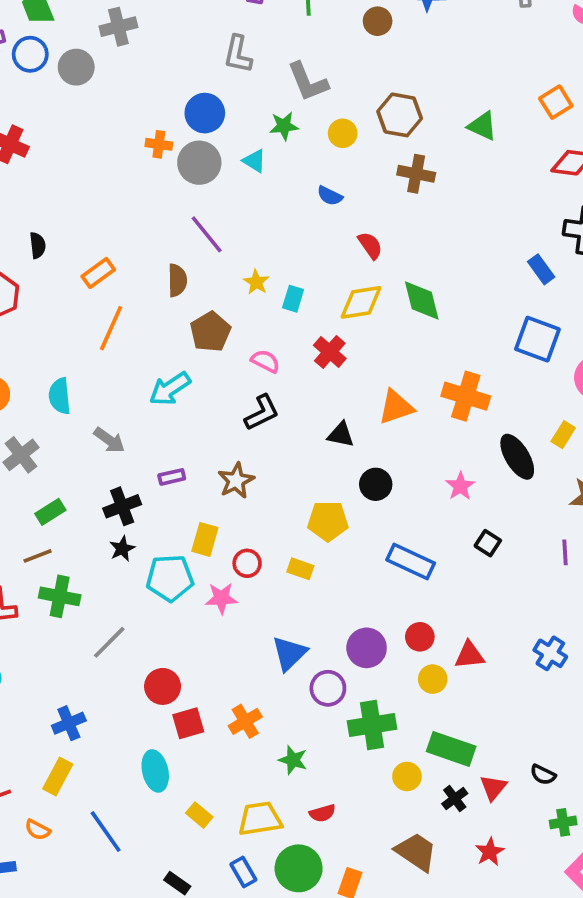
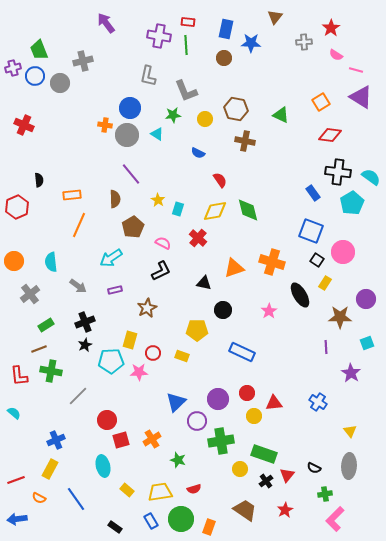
orange rectangle: (98, 273) -> (72, 195), turned 30
purple rectangle: (172, 477) -> (115, 290), moved
black square: (488, 543) -> (317, 260), moved

